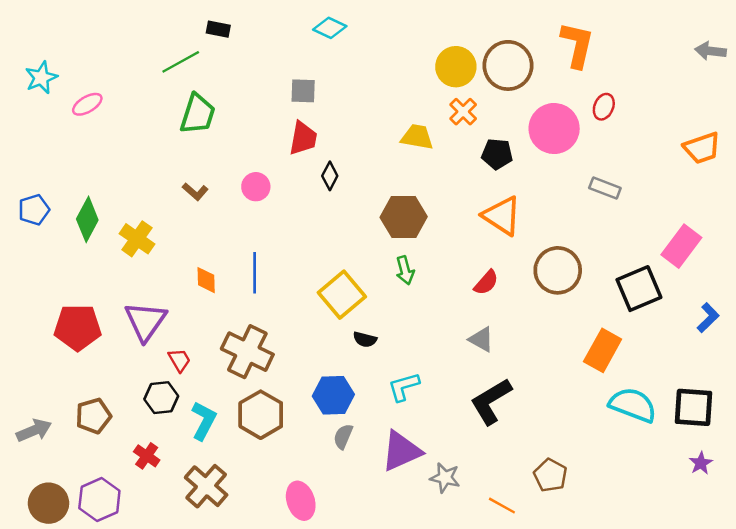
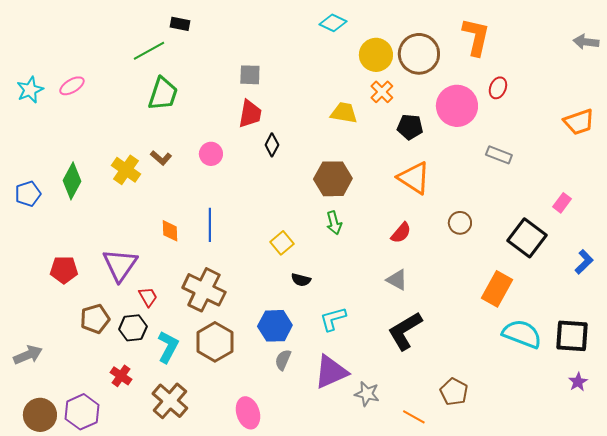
cyan diamond: (330, 28) -> (333, 23), moved
cyan star: (41, 78) -> (30, 90), moved
blue pentagon: (34, 210) -> (28, 194), moved
yellow cross: (137, 239) -> (126, 170), moved
pink rectangle: (681, 246) -> (562, 203), size x0.6
brown circle: (558, 270) -> (460, 223), size x0.6
black square: (639, 289) -> (527, 238), turned -30
yellow square: (342, 295) -> (282, 243), size x0.6
red pentagon: (78, 327) -> (64, 270), size x0.7
brown pentagon: (93, 416) -> (95, 319), moved

